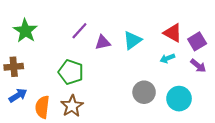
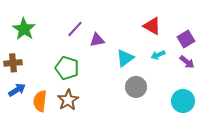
red triangle: (173, 33) -> (152, 26), moved
cyan triangle: (132, 40) -> (125, 58), moved
cyan circle: (179, 99) -> (183, 101), moved

